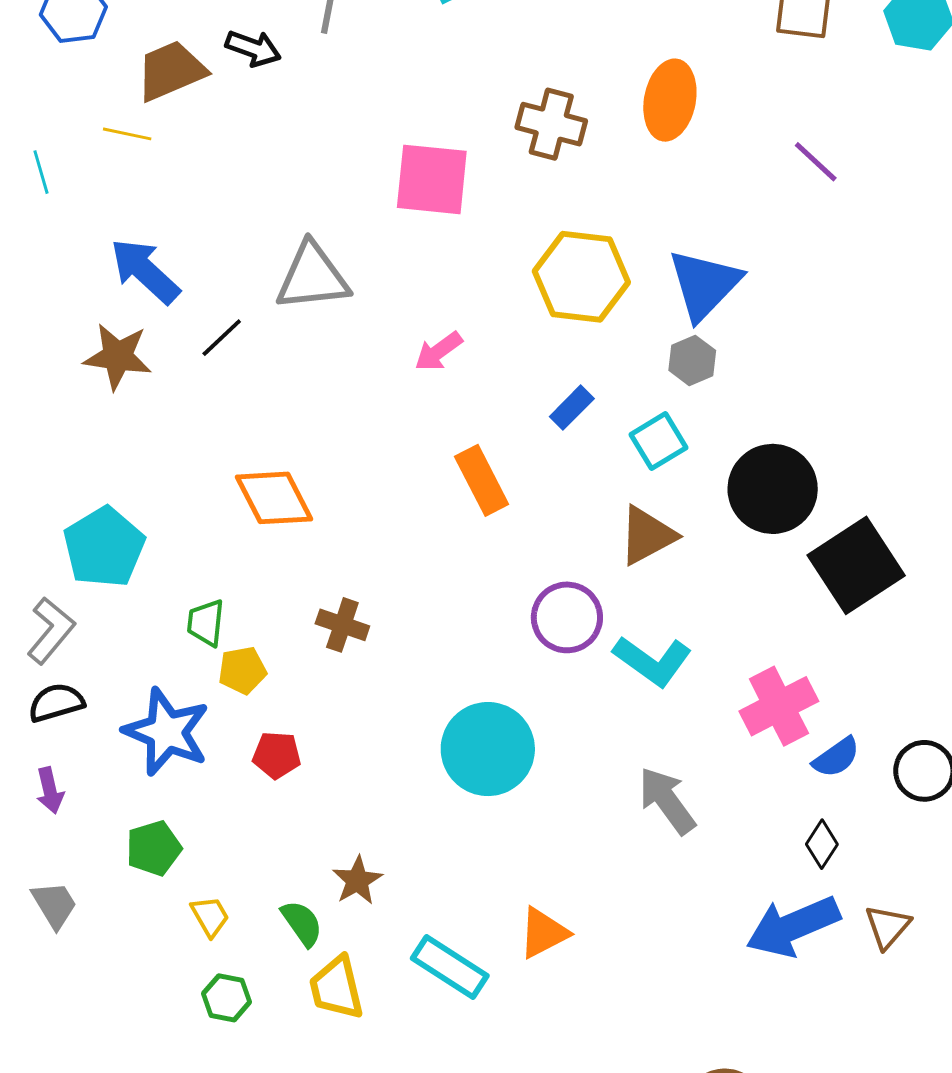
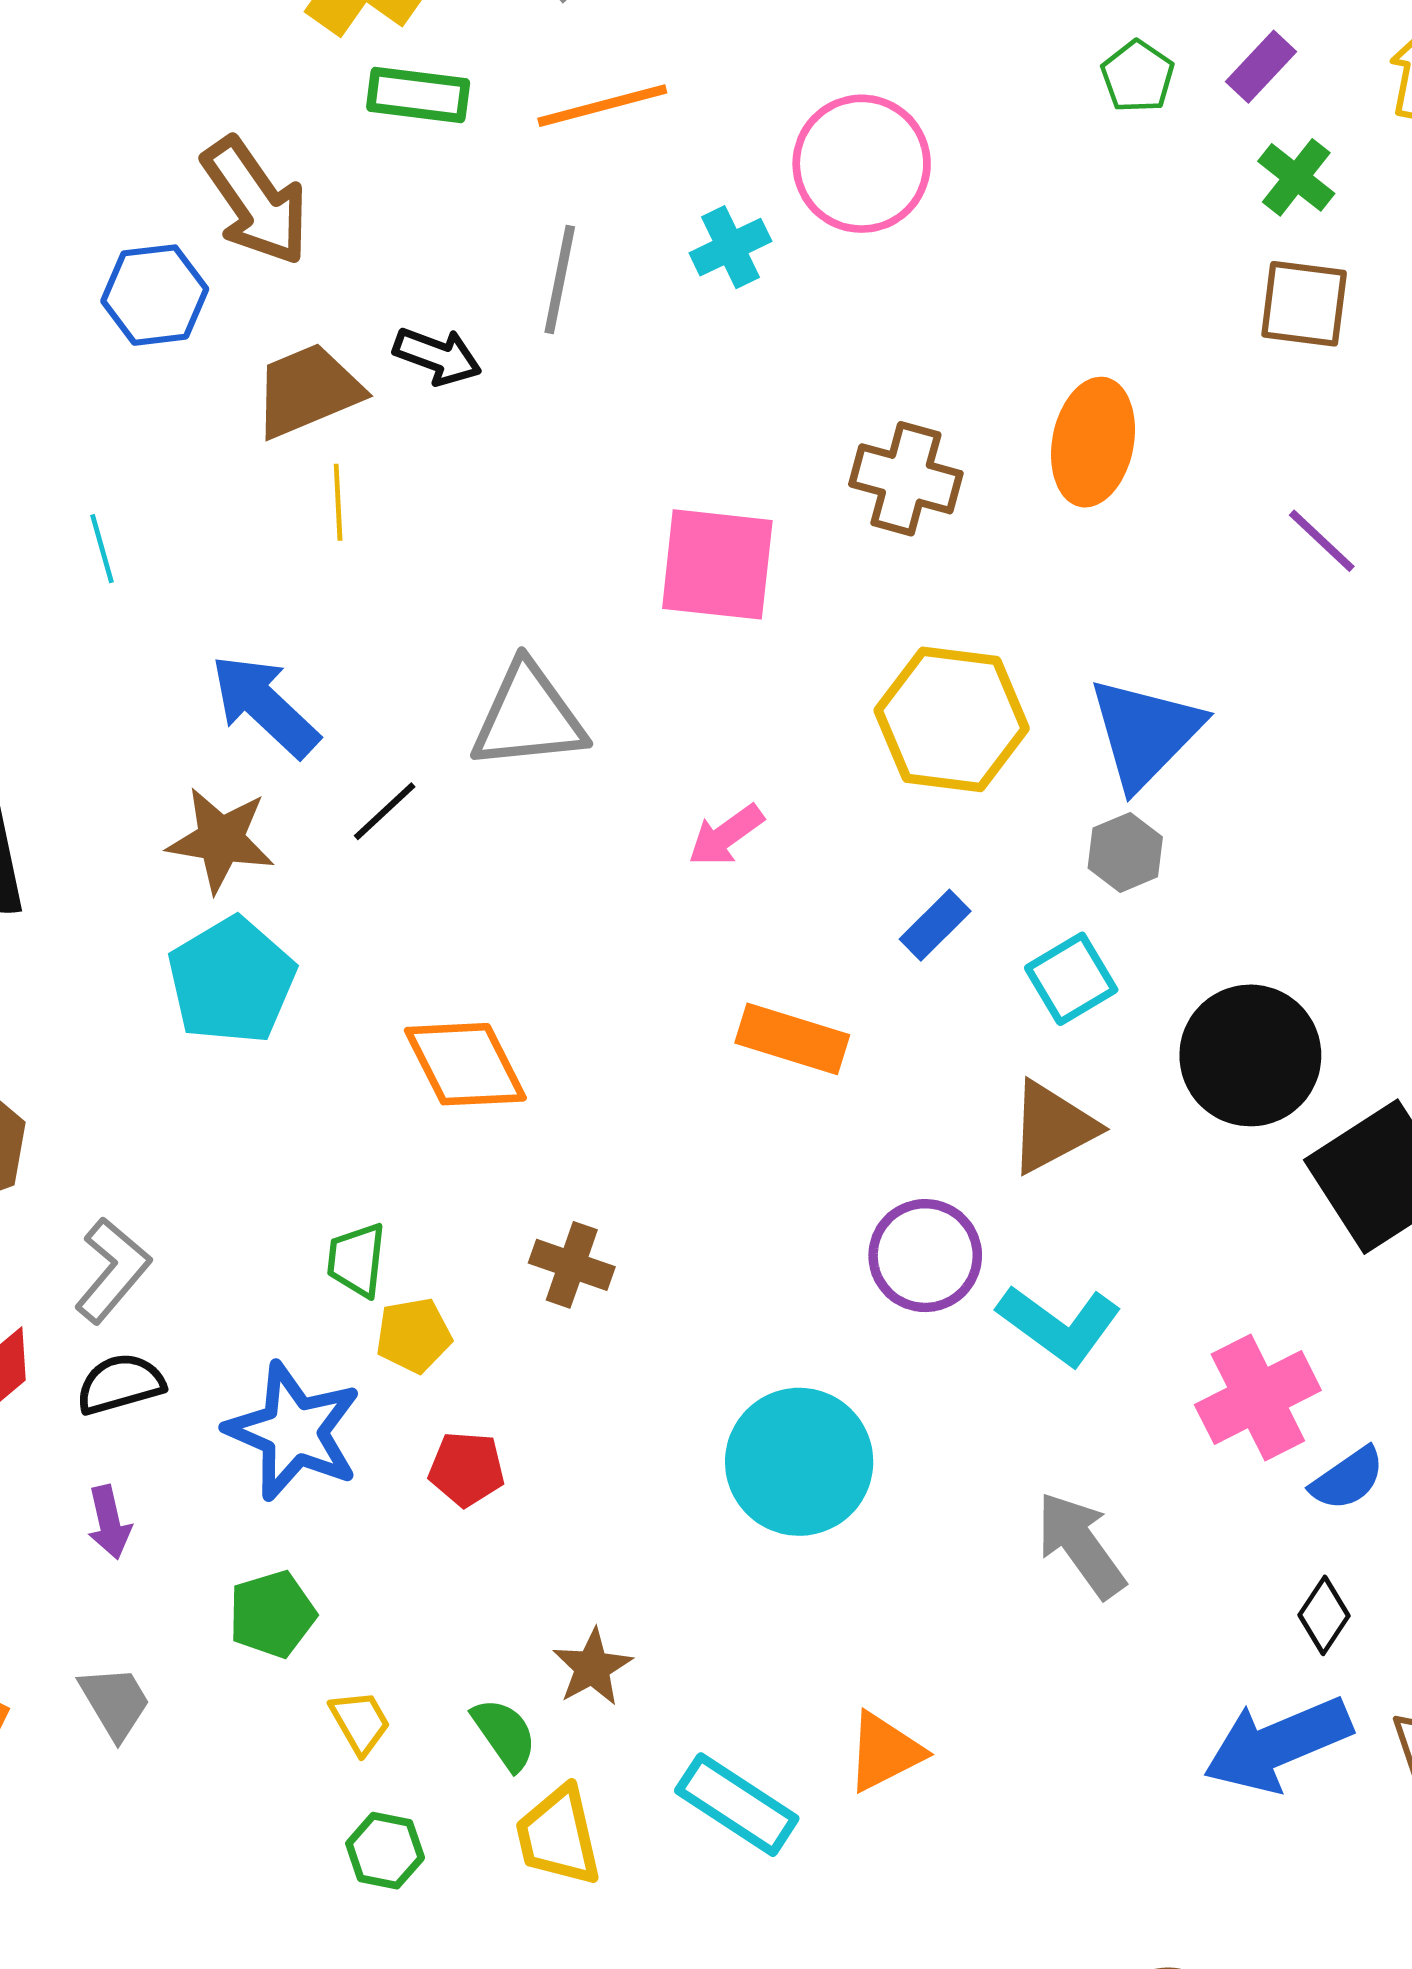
yellow line: (127, 134) -> (338, 502), moved, turned 75
orange rectangle: (482, 480) -> (792, 1039), turned -46
cyan pentagon: (104, 547) -> (232, 981), moved

